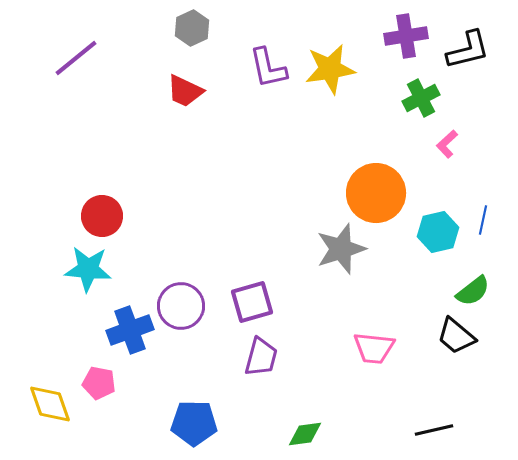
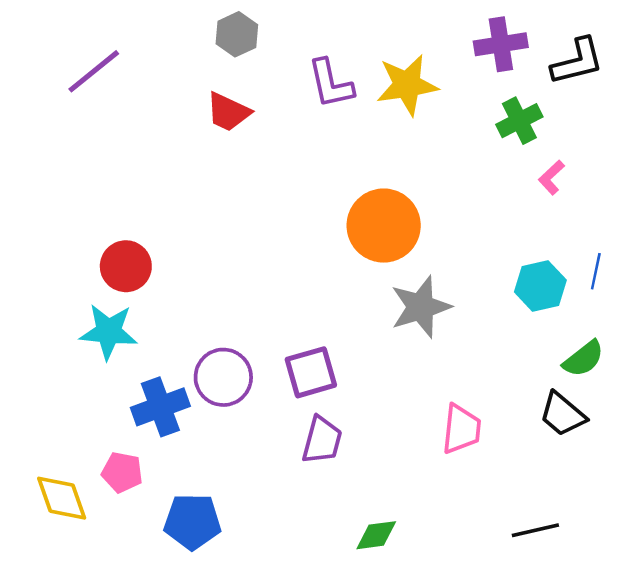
orange circle: (376, 193) -> (384, 226), moved
pink trapezoid: (374, 348) -> (461, 429), turned -90
blue pentagon: (194, 423) -> (192, 522), moved

